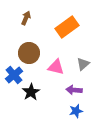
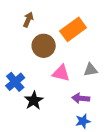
brown circle: (29, 53) -> (44, 46), moved
gray triangle: (83, 64) -> (91, 70), turned 32

